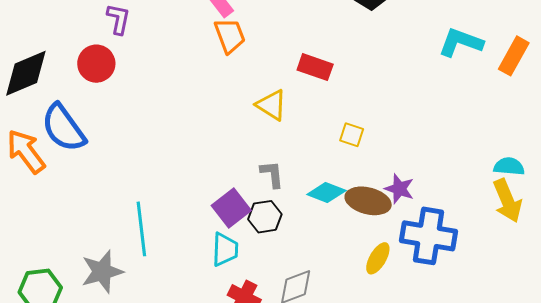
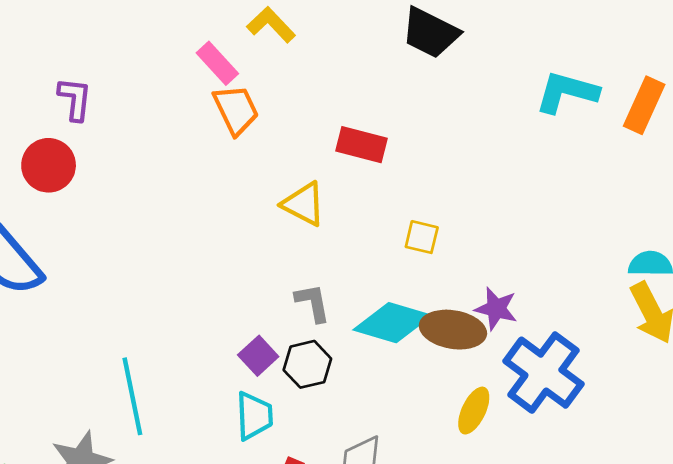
cyan diamond: (326, 193) -> (392, 323), size x1.4
purple square: (231, 208) -> (258, 356), size x0.7
blue cross: (428, 236) -> (543, 373), turned 32

